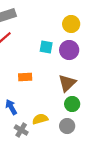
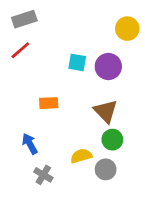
yellow circle: (71, 24) -> (127, 29), moved
brown triangle: (67, 83) -> (106, 111), turned -30
yellow semicircle: (40, 119) -> (81, 156), moved

